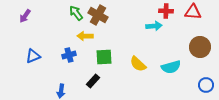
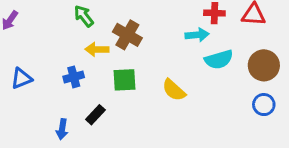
brown cross: (98, 15) -> (127, 35), moved
cyan semicircle: (171, 67) -> (219, 60), moved
black rectangle: (93, 81) -> (95, 115), moved
blue circle: (206, 85) -> (264, 105), moved

